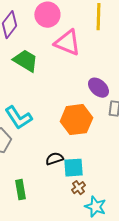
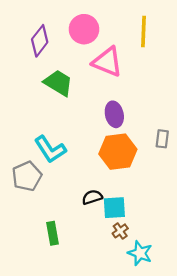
purple ellipse: (98, 88) -> (114, 114), moved, turned 35

